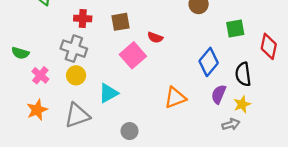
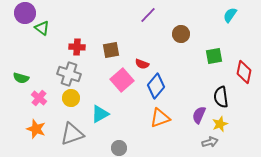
blue diamond: (209, 62) -> (156, 86), moved
orange star: (37, 110) -> (36, 129), turned -30

